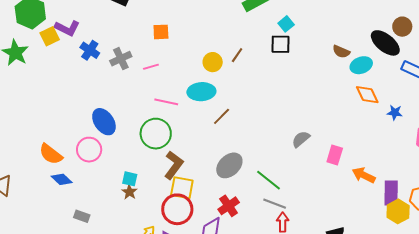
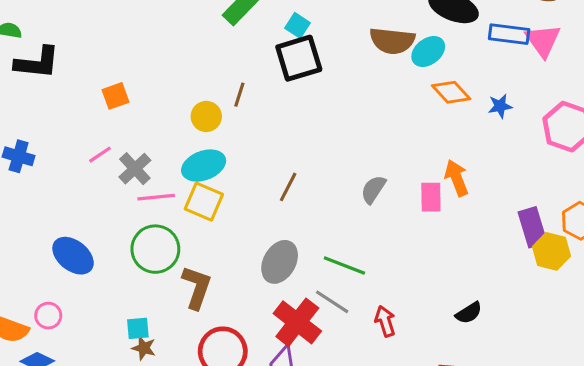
black square: (281, 44) -> (299, 58), size x1.4
brown semicircle: (341, 52) -> (392, 41), size x1.6
gray cross: (121, 59) -> (135, 169), moved
pink line: (151, 67) -> (100, 155), moved
brown line: (222, 116) -> (288, 187), moved
pink circle: (89, 150) -> (48, 316), moved, size x0.7
orange arrow: (364, 175) -> (457, 178), moved, turned 60
yellow square: (182, 188) -> (204, 202), moved, turned 30
gray line: (275, 204) -> (332, 302), moved, turned 30
red cross: (229, 206) -> (297, 322), size x1.4

